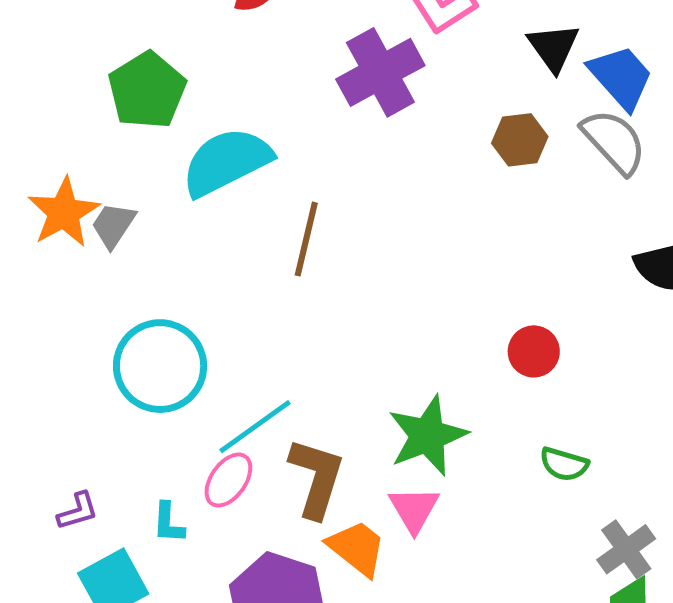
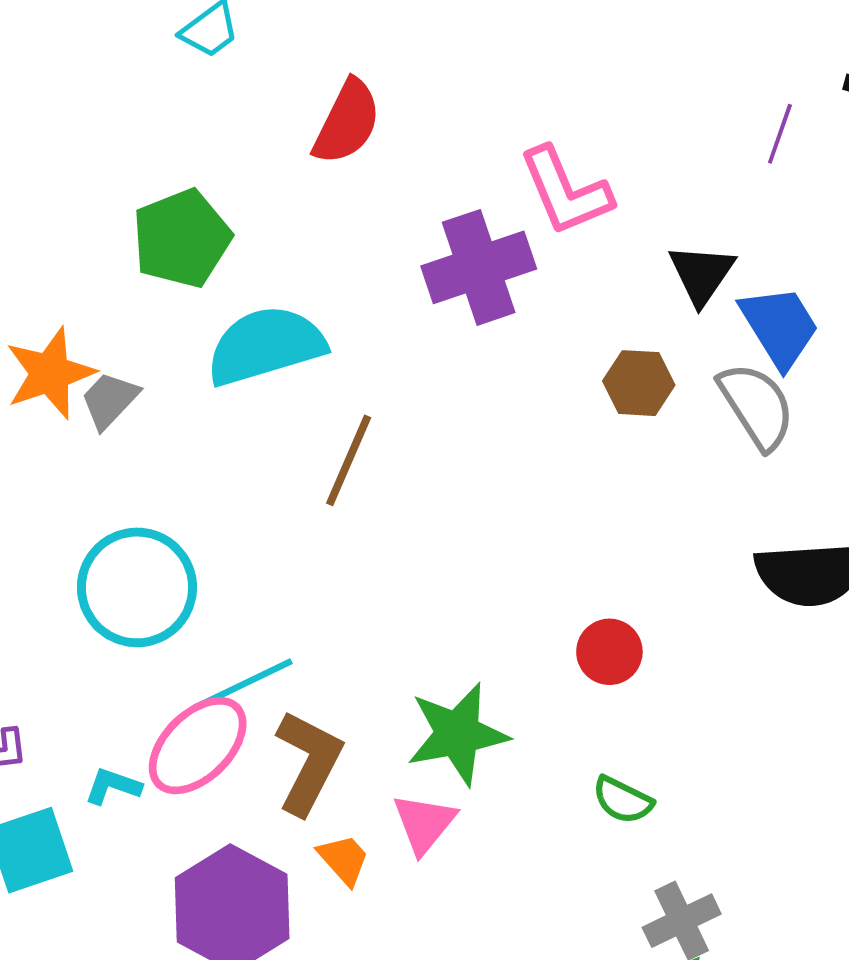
pink ellipse: (228, 480) -> (198, 746), size x1.5
cyan L-shape: (168, 523) -> (113, 786), turned 96
orange trapezoid: (357, 548) -> (344, 859), size x0.7

